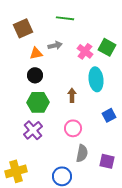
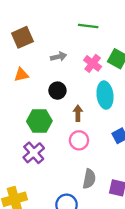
green line: (65, 18) -> (88, 26), moved
orange triangle: (36, 53) -> (21, 75), moved
black circle: (35, 75) -> (57, 91), moved
pink circle: (73, 128) -> (79, 140), moved

